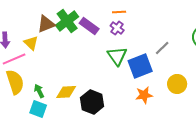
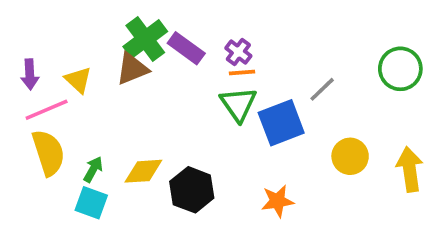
orange line: (119, 12) -> (242, 73), moved
brown triangle: (46, 24) -> (132, 69), moved
green arrow: (39, 91) -> (93, 169), turned 56
orange star: (144, 95) -> (277, 201), moved

